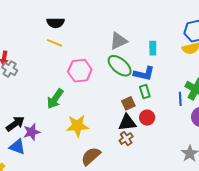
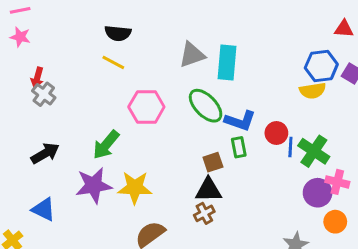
gray triangle: (118, 41) -> (192, 55), moved
cyan rectangle: (153, 48) -> (227, 63), moved, size x1.6
blue line: (180, 99) -> (290, 147), moved
red circle: (147, 118) -> (276, 133), moved
black arrow: (15, 124) -> (45, 153), moved
purple star: (32, 132) -> (94, 185), moved, size x1.4

